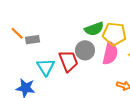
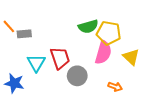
gray circle: (85, 50) -> (77, 76), moved

